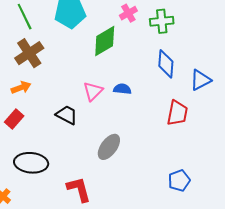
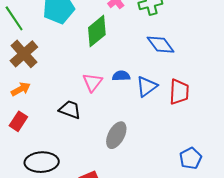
blue diamond: (166, 64) -> (161, 45), turned -32
blue triangle: (200, 80) -> (147, 86), moved

